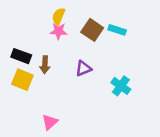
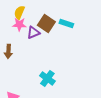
purple triangle: (83, 68) -> (33, 32), moved
cyan cross: (121, 86) -> (47, 78), moved

